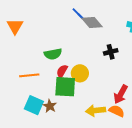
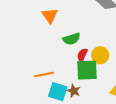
orange triangle: (15, 26) -> (50, 16), moved
orange line: (29, 75) -> (44, 74), moved

